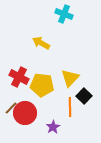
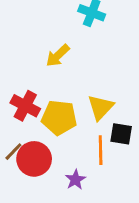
yellow arrow: (41, 43) -> (58, 56), turned -72
black square: (84, 96) -> (121, 134), turned -35

